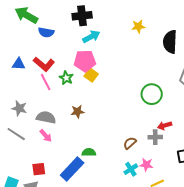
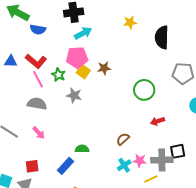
gray star: (19, 108) -> (74, 95), moved
brown star: (77, 112) -> (104, 68), moved
gray semicircle: (46, 117) -> (37, 104), moved
gray cross: (155, 137) -> (162, 160), moved, size x1.5
blue rectangle: (72, 169) -> (65, 166), size x0.7

